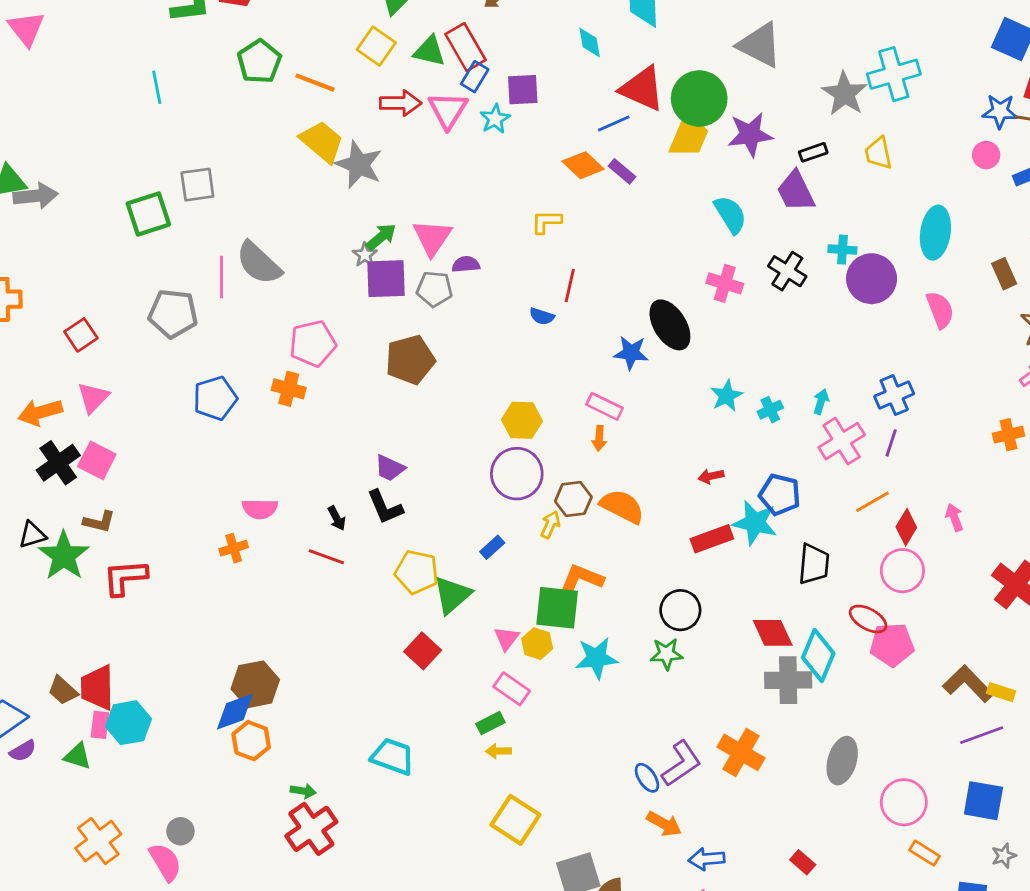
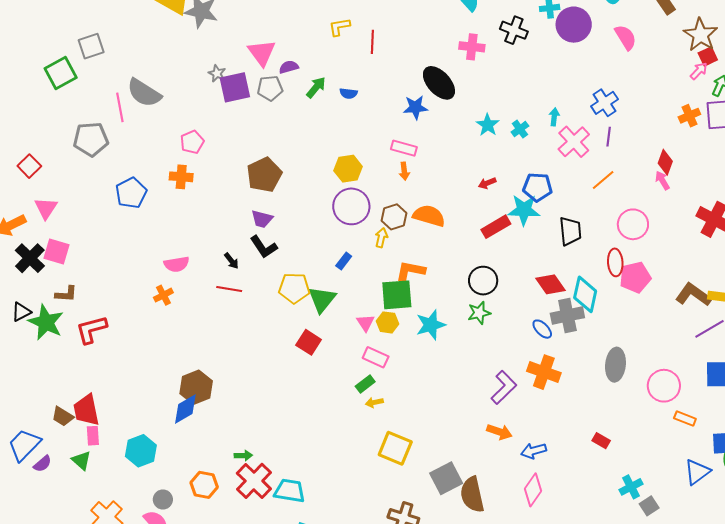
green arrow: (381, 237) -> (316, 87), moved
red line: (570, 286) -> (372, 42), moved
pink pentagon: (313, 344) -> (192, 142), size x0.7
brown pentagon: (410, 360) -> (264, 175), moved
red diamond: (906, 527) -> (665, 162), moved
red ellipse: (868, 619) -> (615, 262), turned 68
cyan hexagon: (128, 723) -> (141, 451), moved
orange hexagon: (251, 741) -> (204, 485), moved
green triangle: (78, 756) -> (81, 460), turned 35
cyan trapezoid: (393, 757) -> (290, 491), moved
blue ellipse: (647, 778) -> (542, 329), moved

